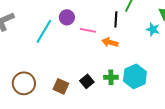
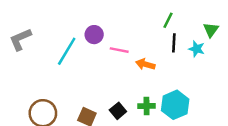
black line: (116, 19) -> (174, 43), moved

